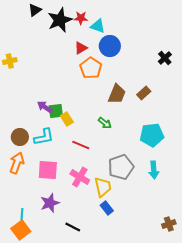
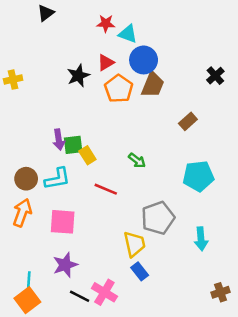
black star: (60, 20) -> (78, 76), moved, size x0.7
brown trapezoid: (117, 94) -> (153, 85), moved
purple arrow: (45, 107) -> (59, 140), turned -133
cyan arrow: (154, 170) -> (201, 239), moved
pink cross: (80, 177) -> (104, 292), moved
black line: (73, 227) -> (80, 296), moved

